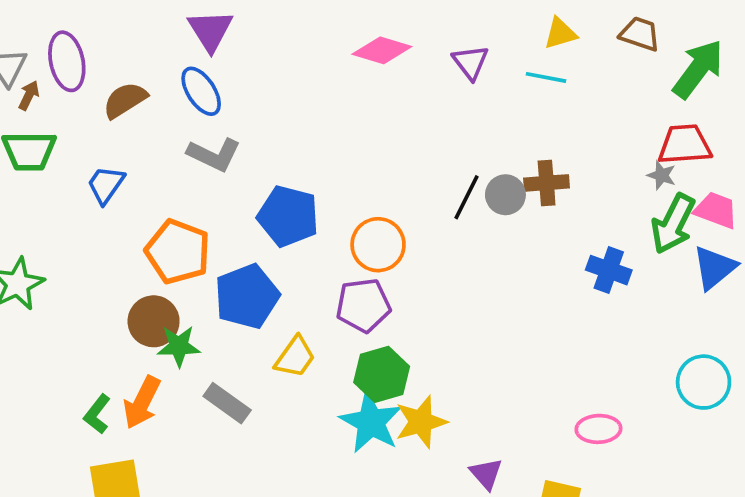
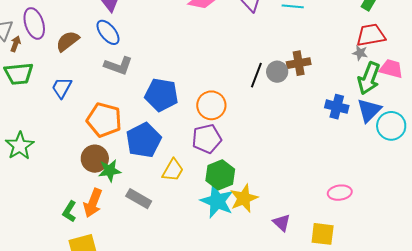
blue triangle: (714, 268) -> (369, 110), moved
cyan circle: (704, 382) -> (391, 126), moved

